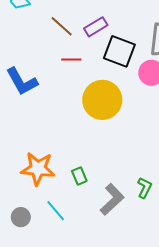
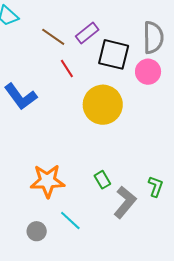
red line: (71, 59) -> (67, 68), turned 66
green rectangle: (79, 176) -> (102, 180), moved

